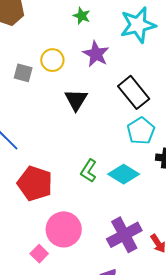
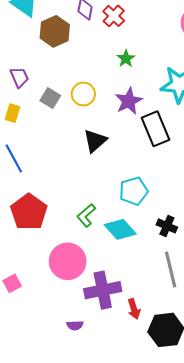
black rectangle: (134, 92) -> (156, 129), moved
cyan pentagon: (141, 131) -> (134, 191), moved
pink circle: (64, 229) -> (68, 261), moved

